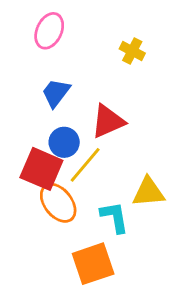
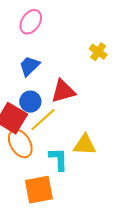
yellow cross: (132, 51) -> (98, 52), moved

